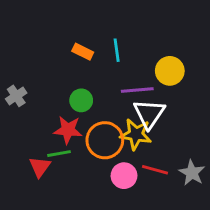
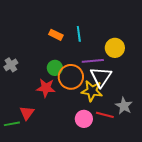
orange circle: (105, 140) -> (71, 77), moved
green line: (59, 154) -> (12, 124), moved
gray star: (192, 173) -> (124, 106), moved

